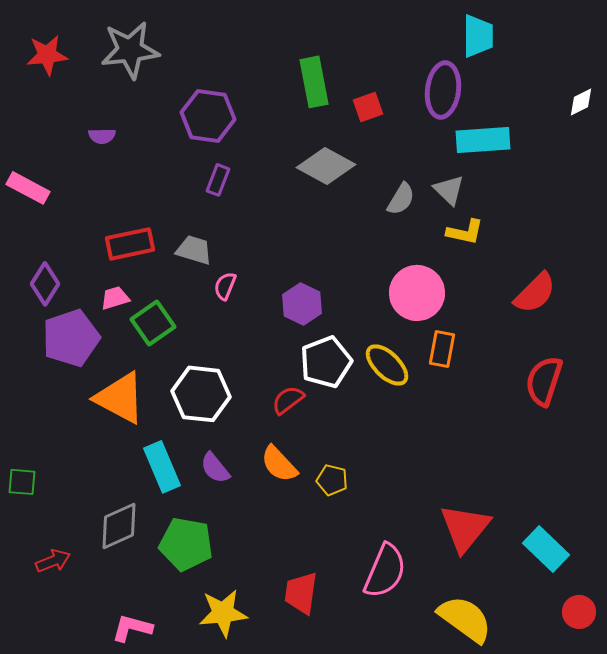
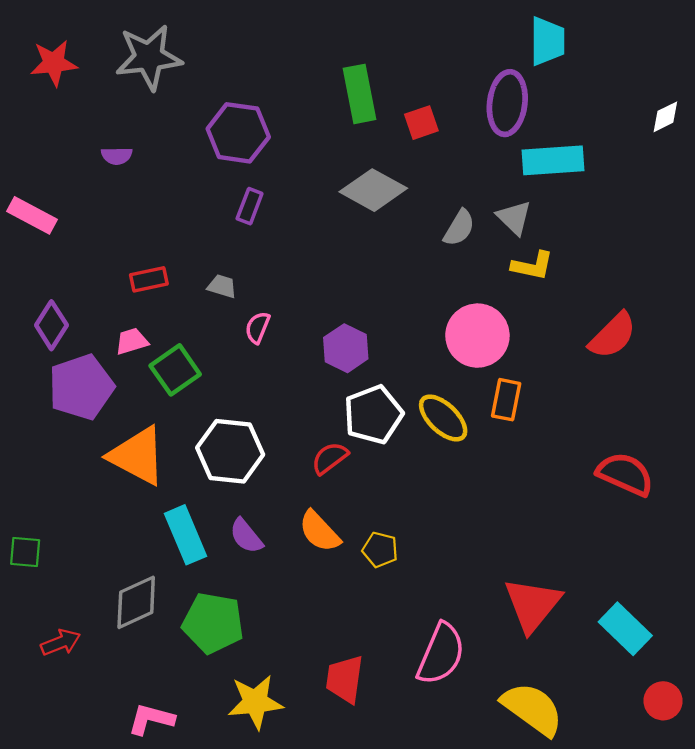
red rectangle: (130, 244) -> (149, 279), size x0.7
gray trapezoid: (194, 250) -> (222, 286), size x0.7
red semicircle: (544, 381) -> (625, 474), moved, turned 96

